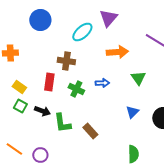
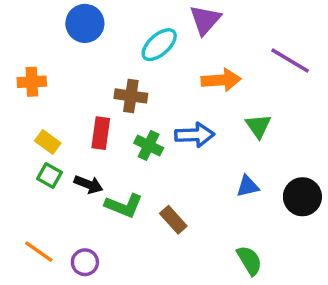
blue arrow: (102, 83) -> (195, 135), size x1.5
blue triangle: (132, 112) -> (248, 186), turned 32
green L-shape: (62, 123) -> (124, 206), turned -60
green semicircle: (133, 154) -> (249, 260), turned -30

